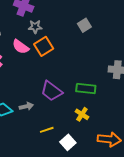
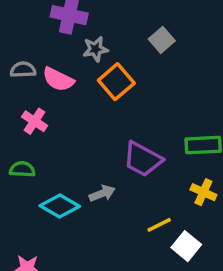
gray square: (84, 25) -> (162, 40), moved
pink semicircle: (21, 47) -> (58, 79), moved
yellow line: (47, 130) -> (159, 225), moved

